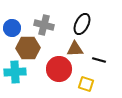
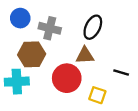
blue circle: (12, 28) -> (20, 18), moved
black line: (99, 60) -> (121, 73), moved

